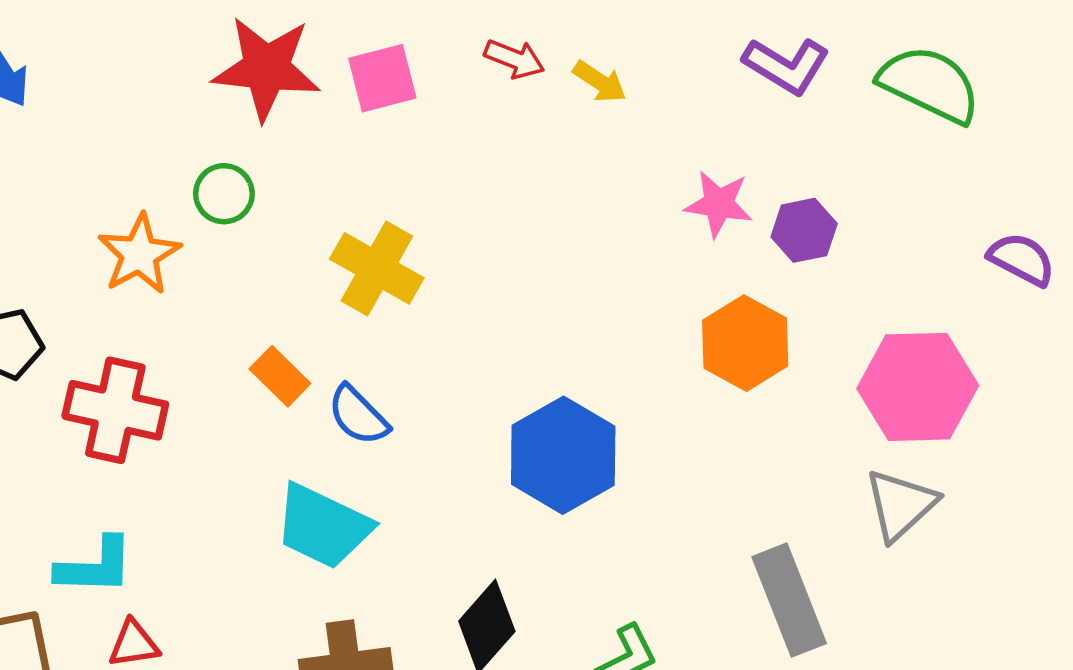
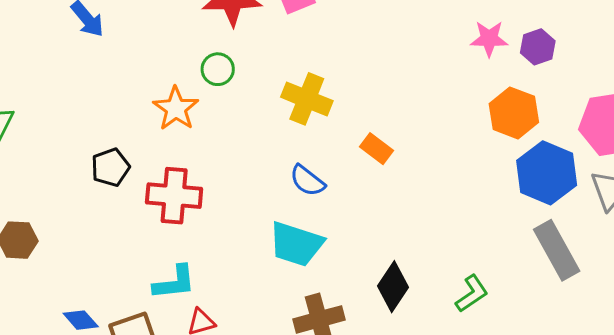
orange rectangle: (280, 376) -> (376, 149), moved
blue hexagon: (563, 455) -> (547, 173), moved

